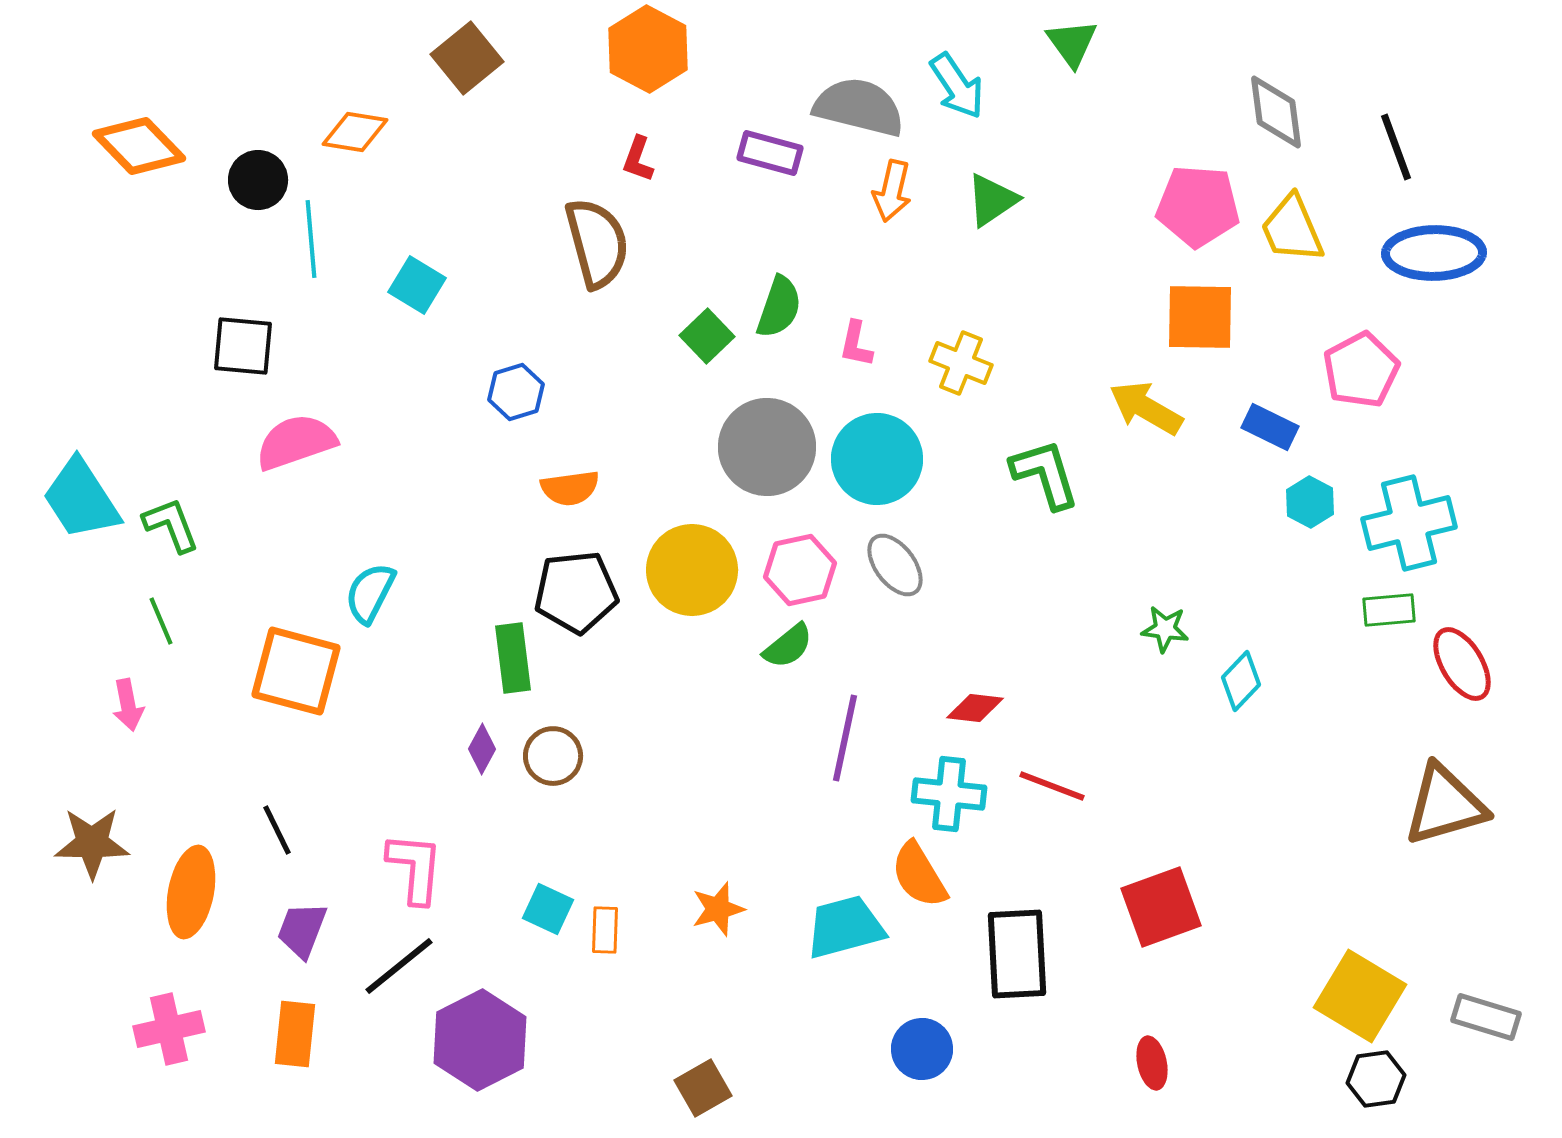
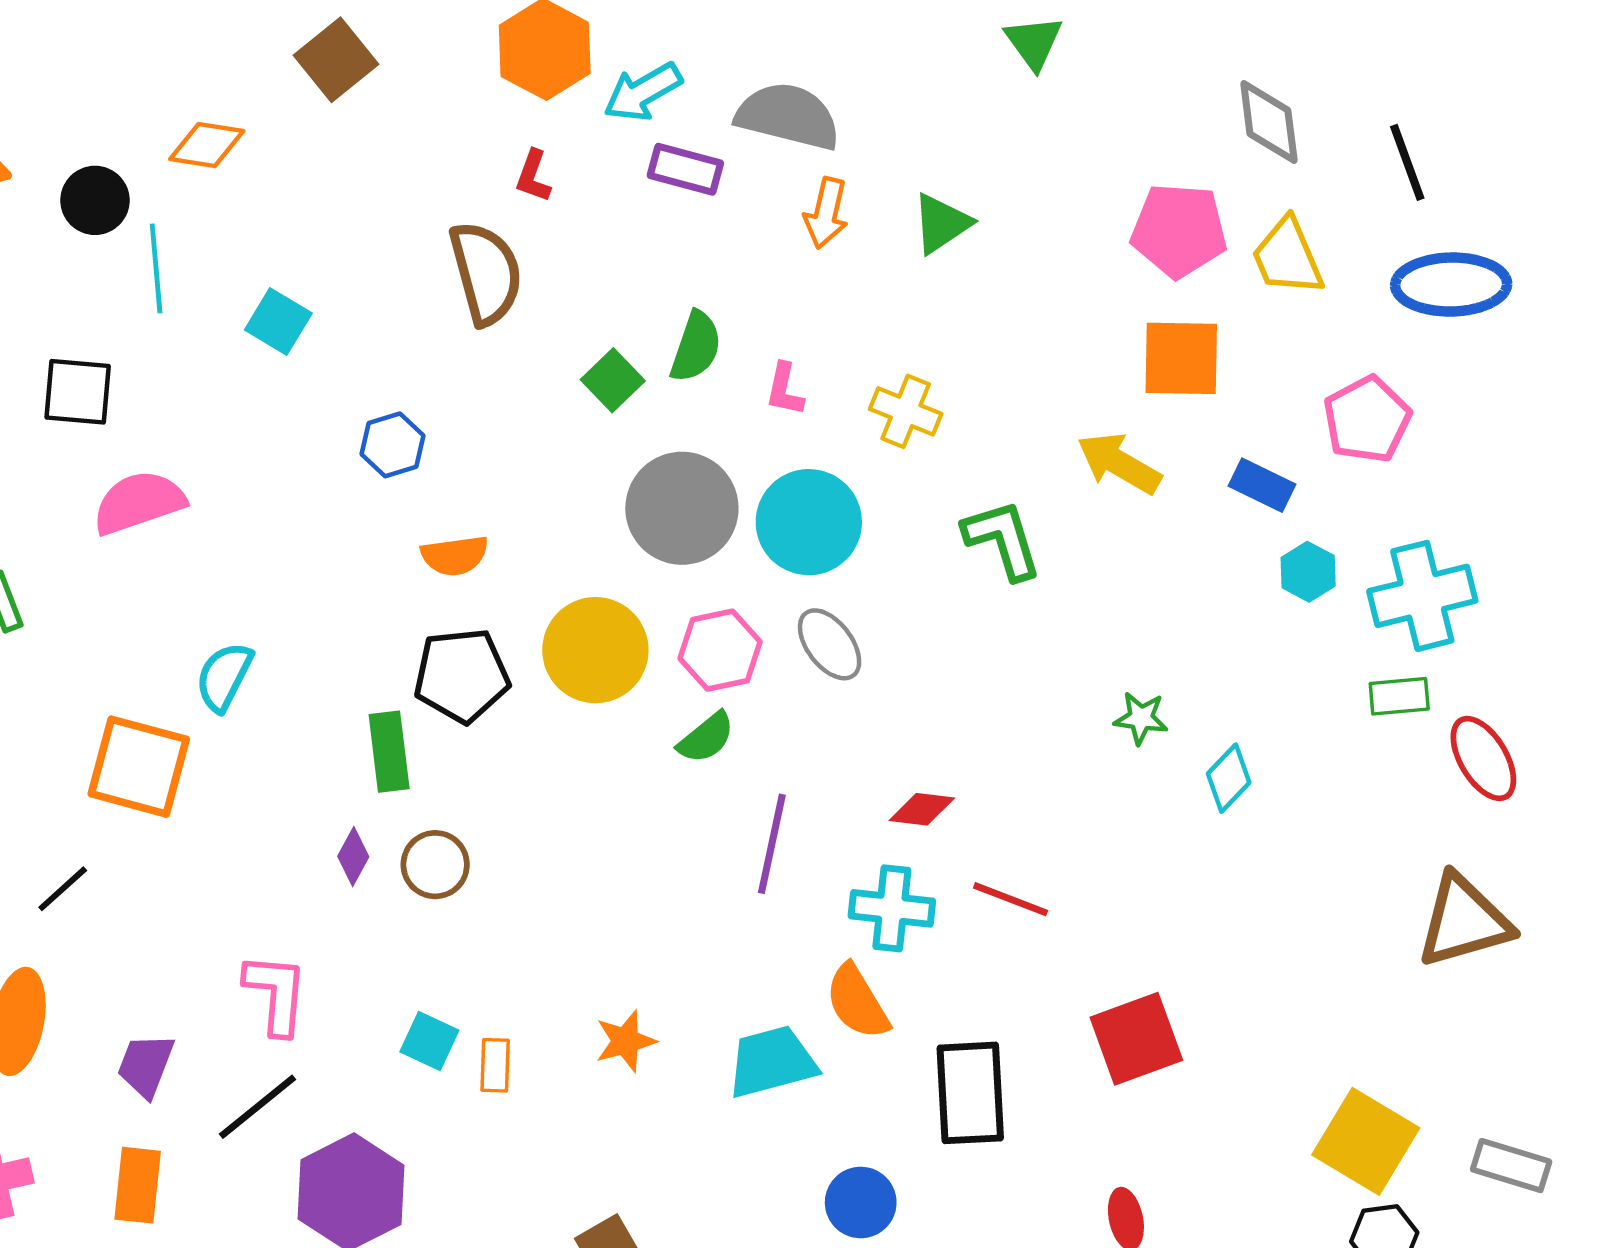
cyan arrow: (957, 86) -> (643, 92), moved, turned 94
black line: (277, 830) -> (63, 889), moved, turned 74

